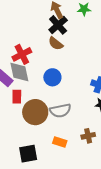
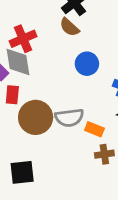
blue circle: (52, 77) -> (87, 64), moved
orange rectangle: (60, 142) -> (94, 129), moved

